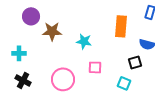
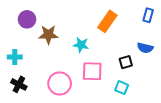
orange rectangle: (121, 26) -> (107, 21), moved, turned 30
black square: (135, 62) -> (126, 62), moved
pink square: (95, 67) -> (92, 71), size x1.5

